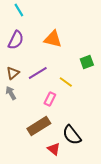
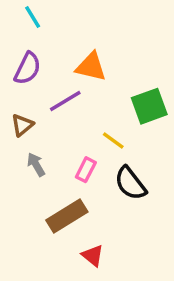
green square: (87, 62) -> (149, 106), size x1.5
purple line: (38, 73) -> (65, 101), moved
gray arrow: (11, 93) -> (36, 165), moved
black semicircle: (72, 135) -> (130, 183), moved

